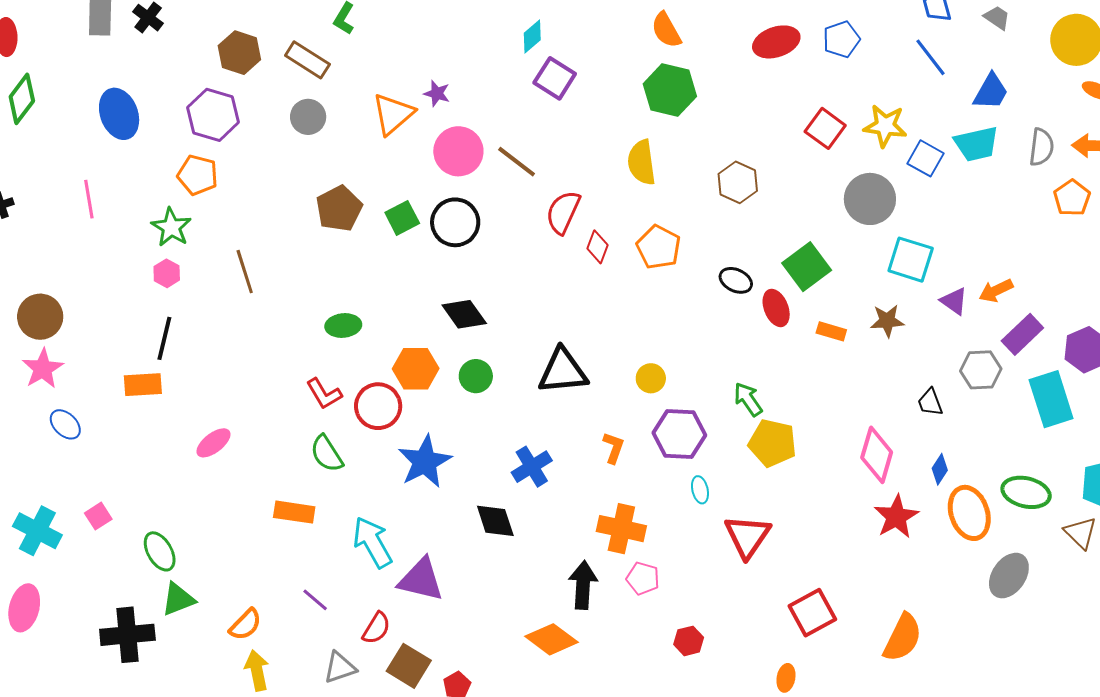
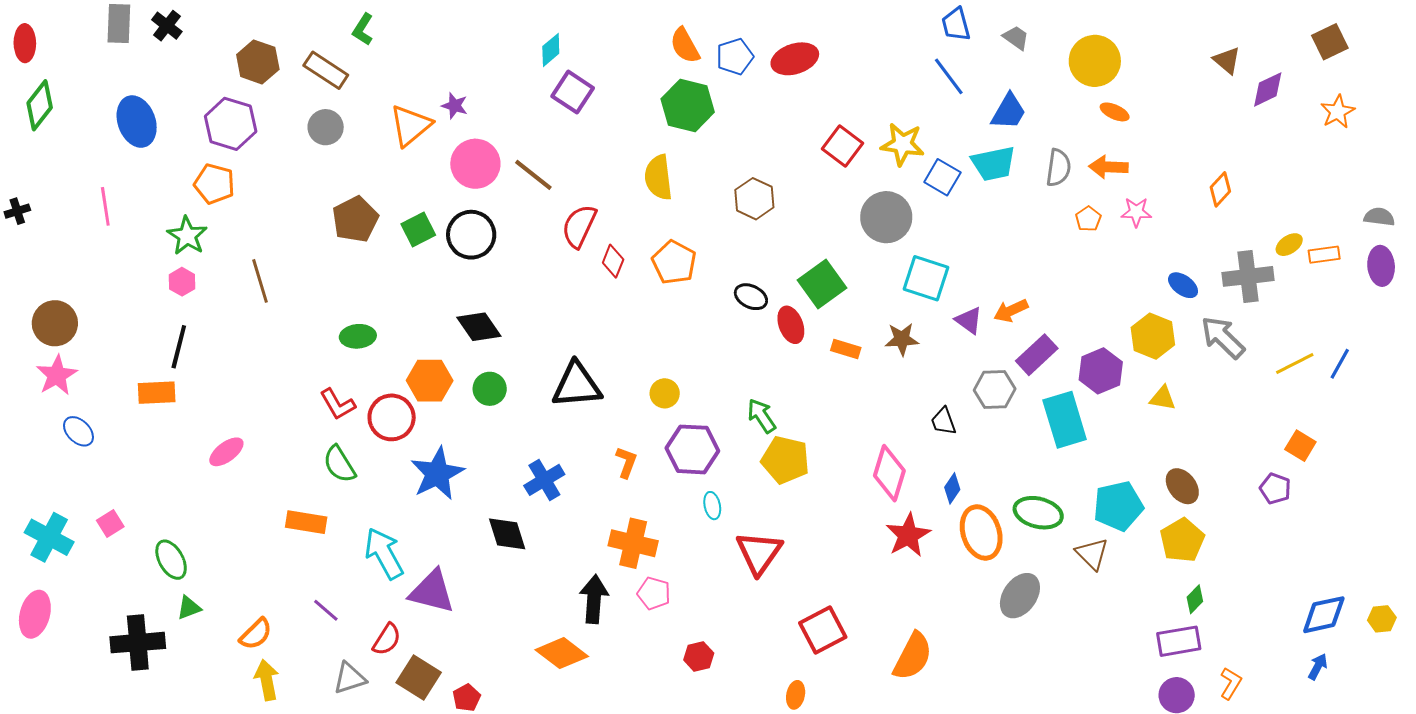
blue pentagon: (841, 39) -> (735, 57), moved
orange pentagon: (1072, 198) -> (1088, 219), size x0.7
green triangle: (178, 599) -> (189, 608), size x0.7

